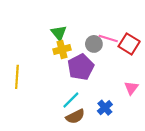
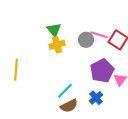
purple pentagon: (81, 67) -> (102, 71), moved

